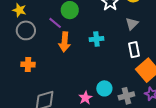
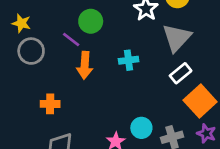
gray triangle: (132, 24) -> (177, 38), size x1.6
white rectangle: (134, 50) -> (181, 73), turned 63
orange cross: (28, 64) -> (50, 104), moved

